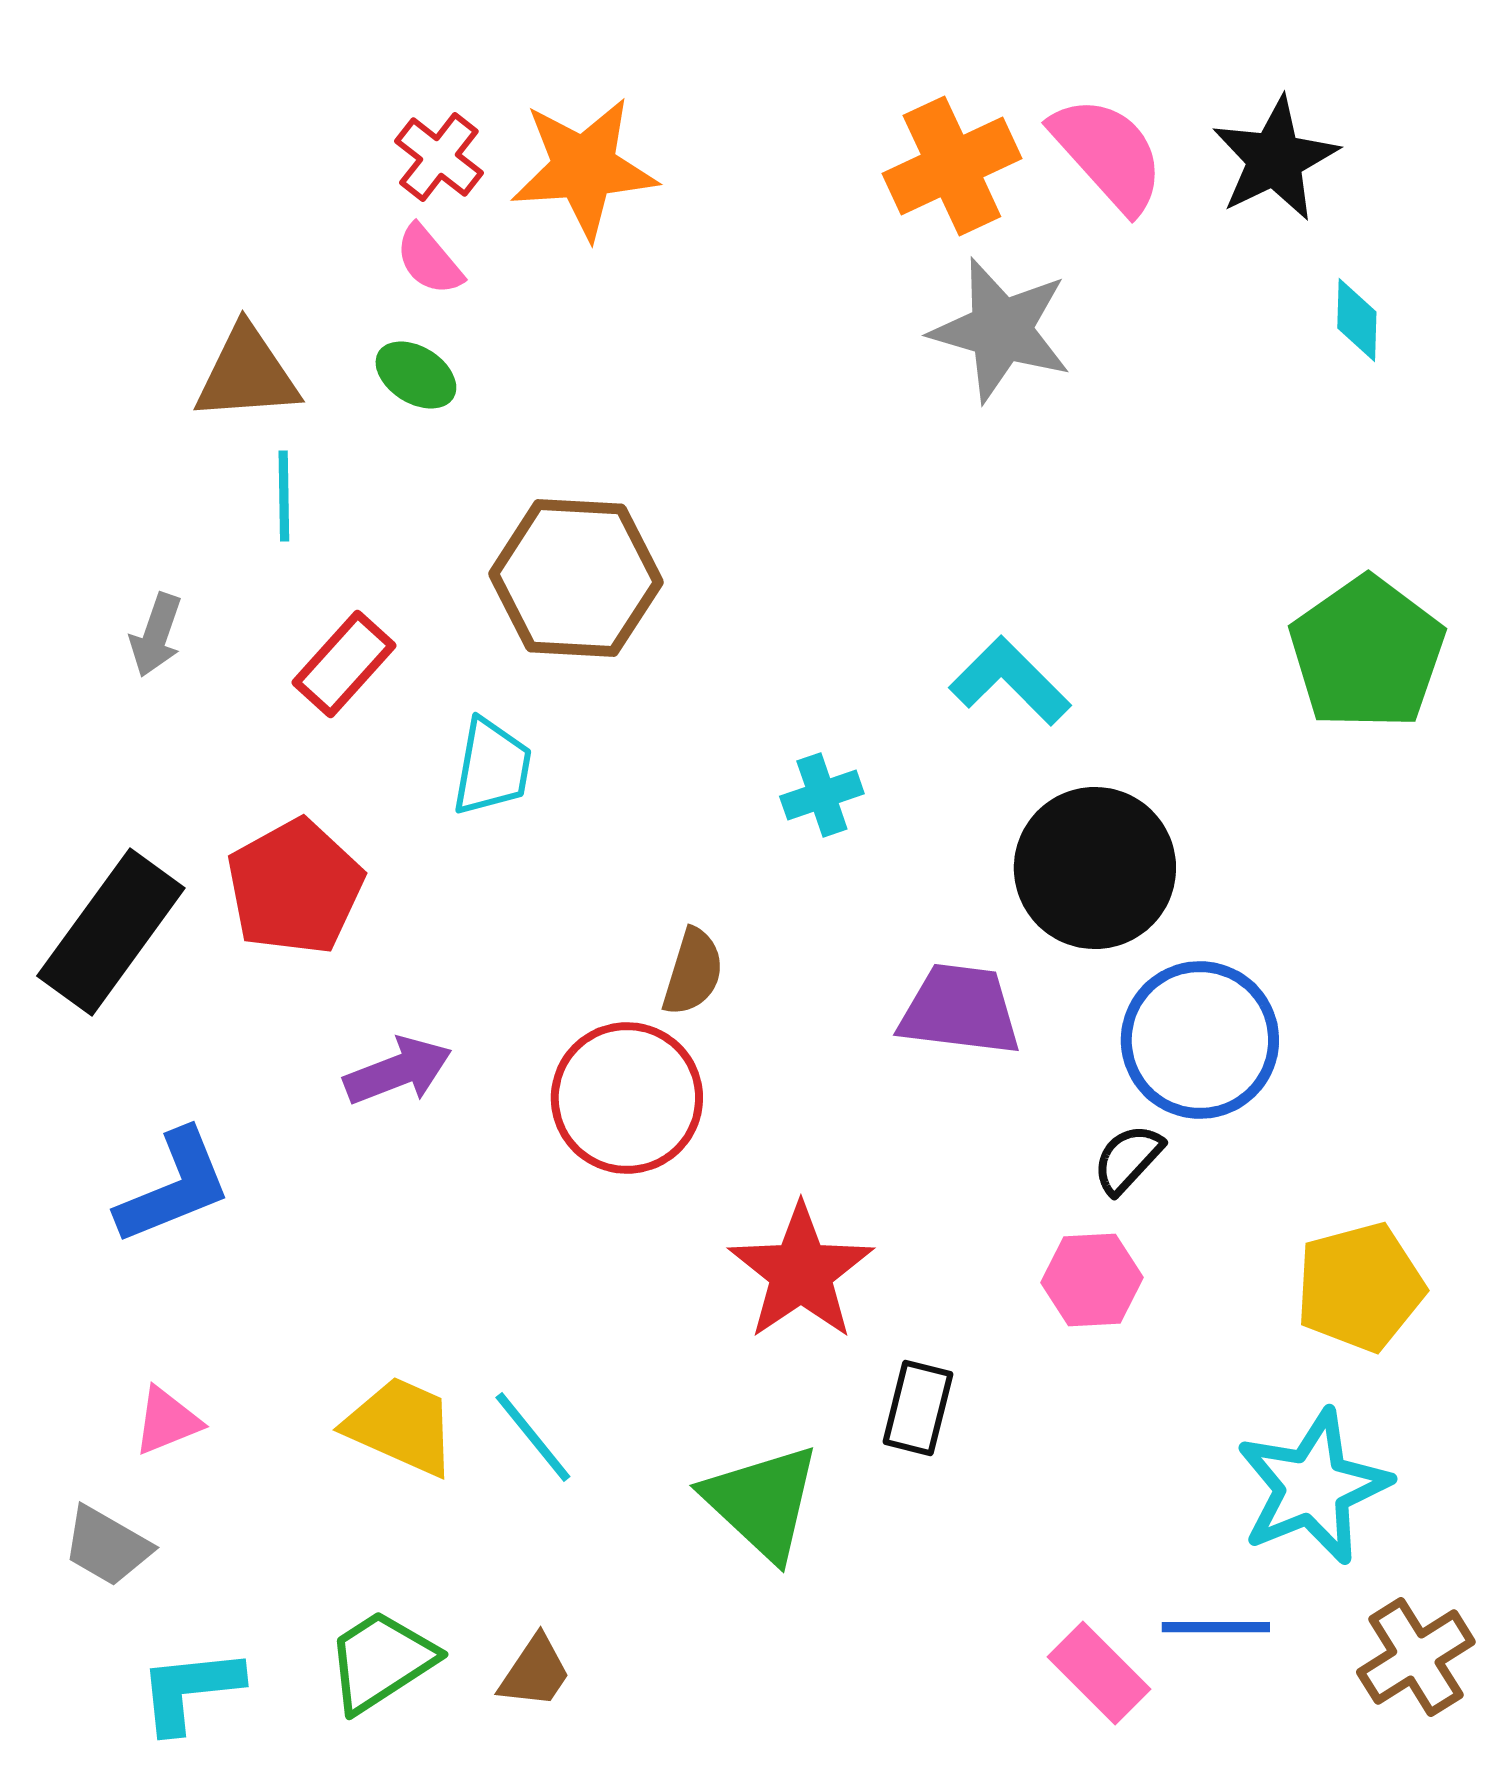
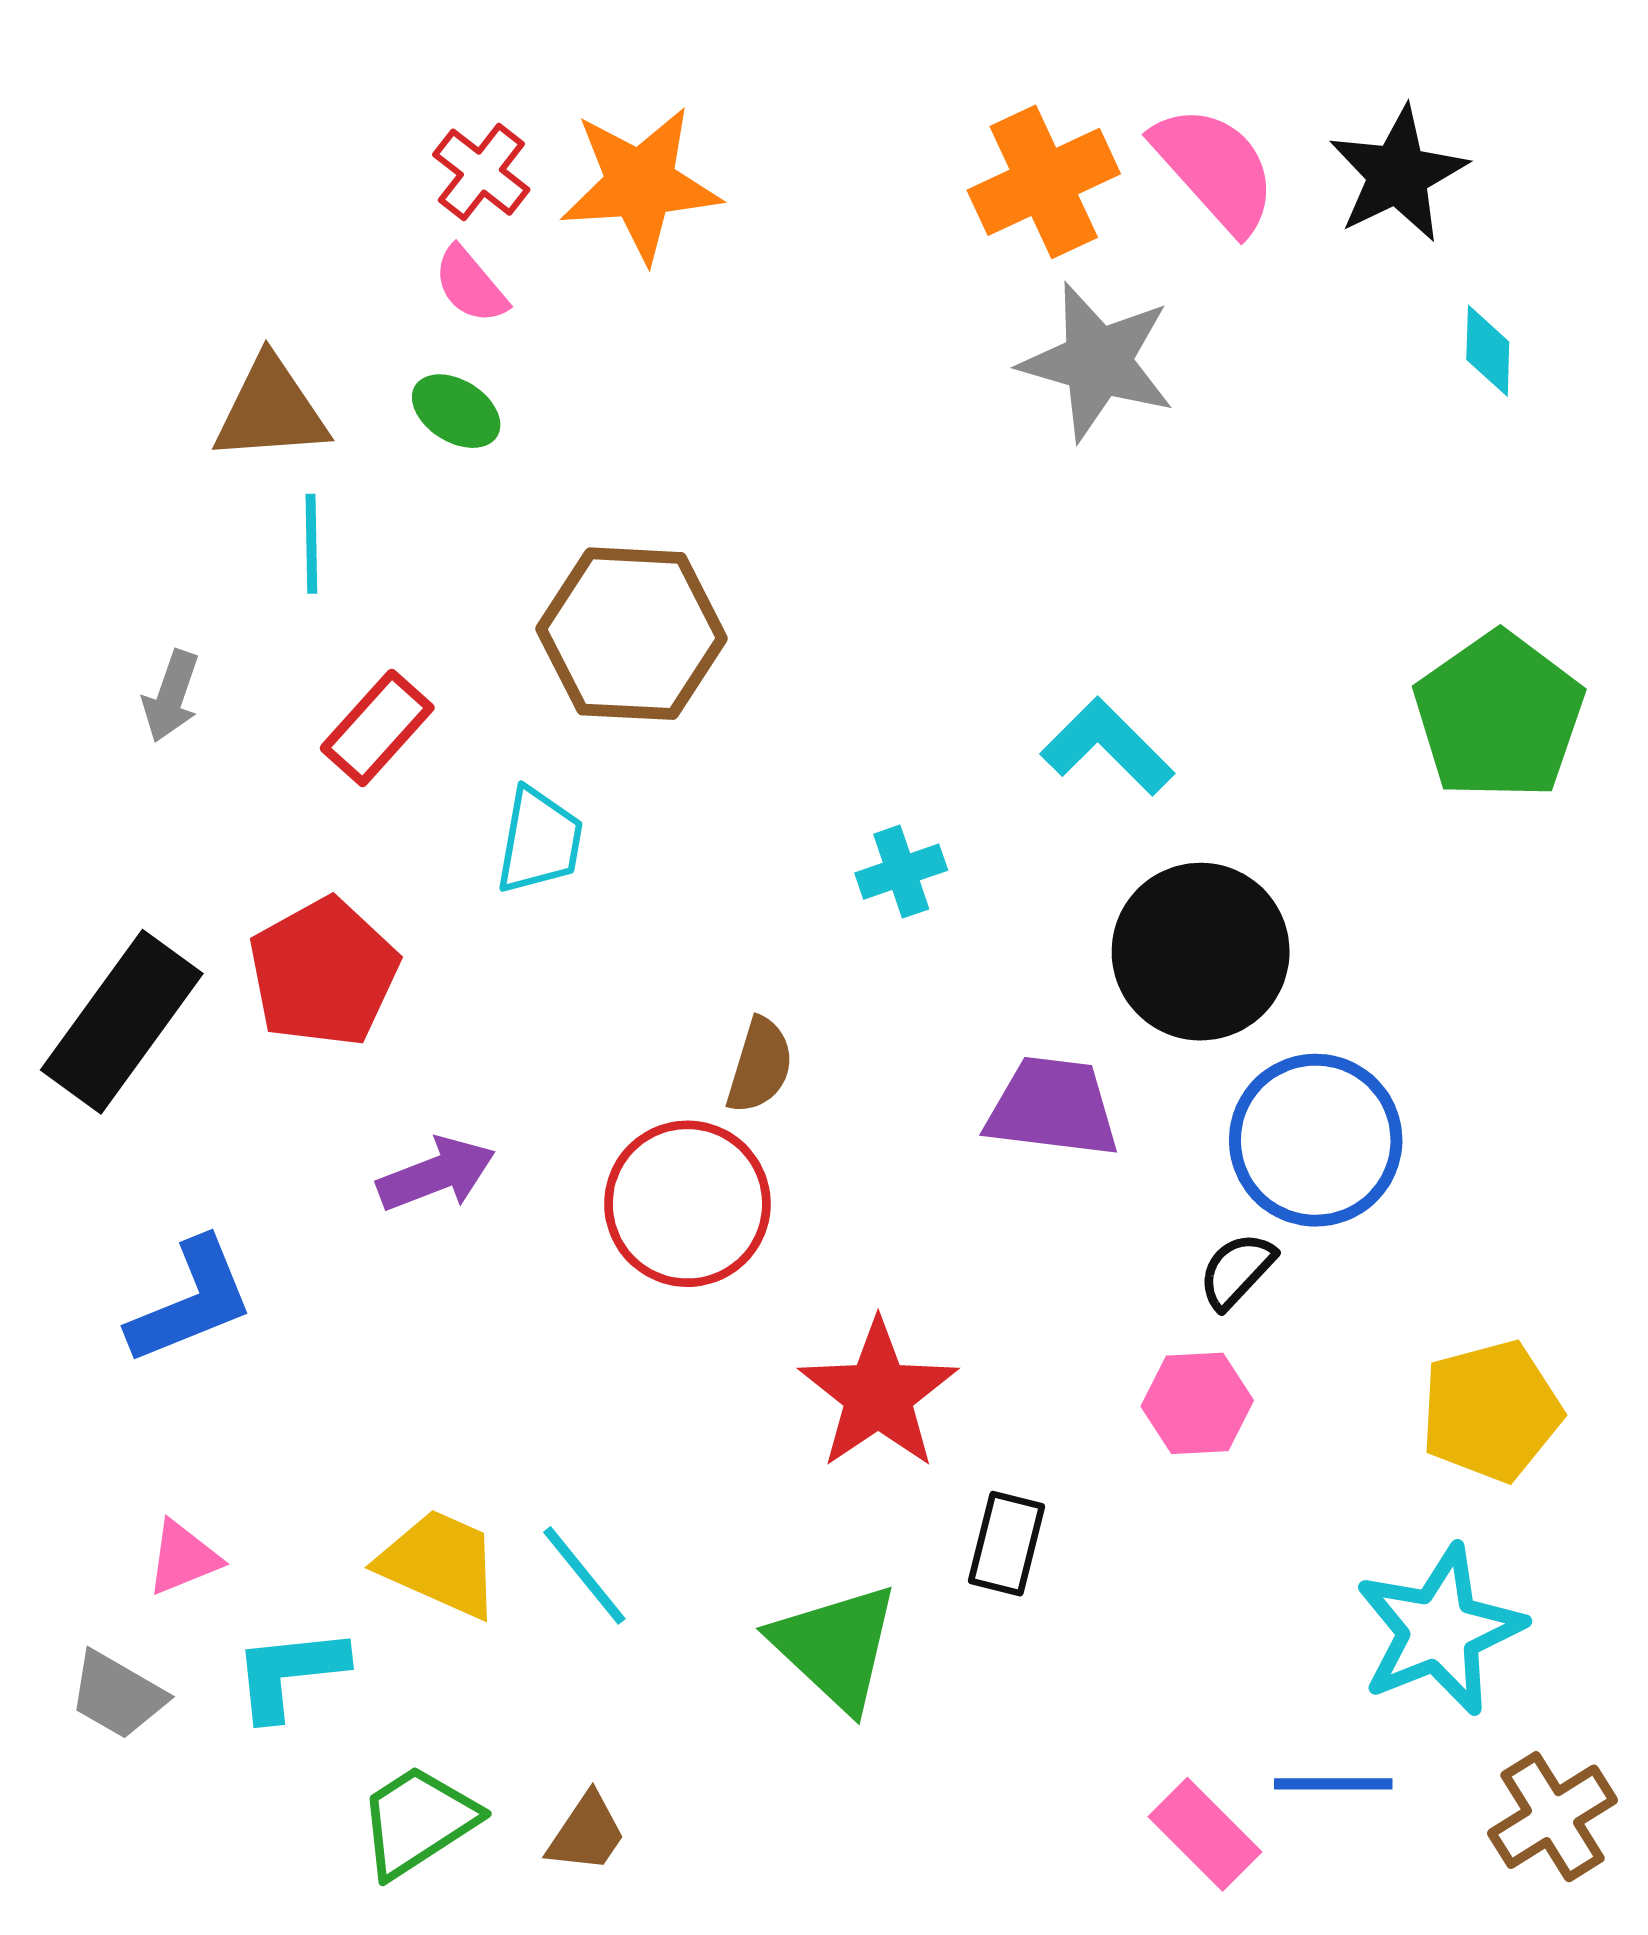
cyan L-shape: (190, 1690) -> (289, 1673), moved

